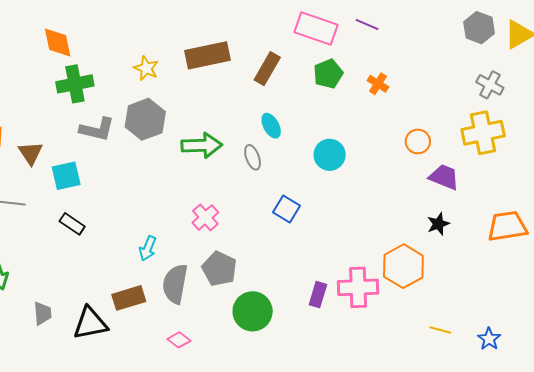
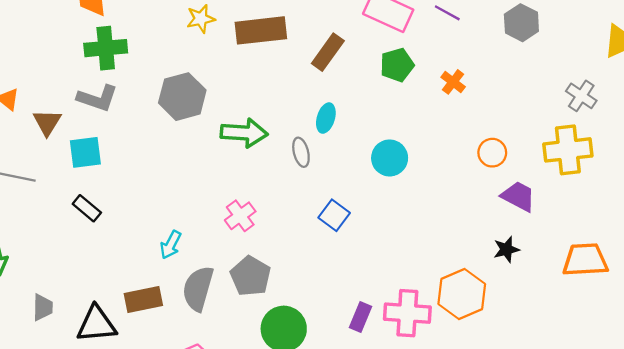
gray hexagon: (479, 28) -> (521, 23), moved
yellow star: (146, 68) -> (201, 19), moved, turned 30
cyan ellipse: (271, 126) -> (326, 118), turned 40
gray L-shape: (97, 129) -> (97, 98), moved

